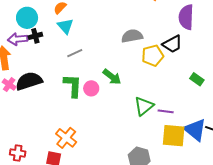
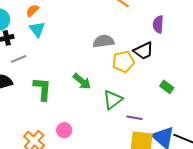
purple semicircle: (186, 17) -> (158, 24), size x0.7
gray line: (75, 53) -> (19, 59), moved
pink circle: (91, 88) -> (64, 130), moved
green triangle: (144, 106) -> (113, 100), moved

